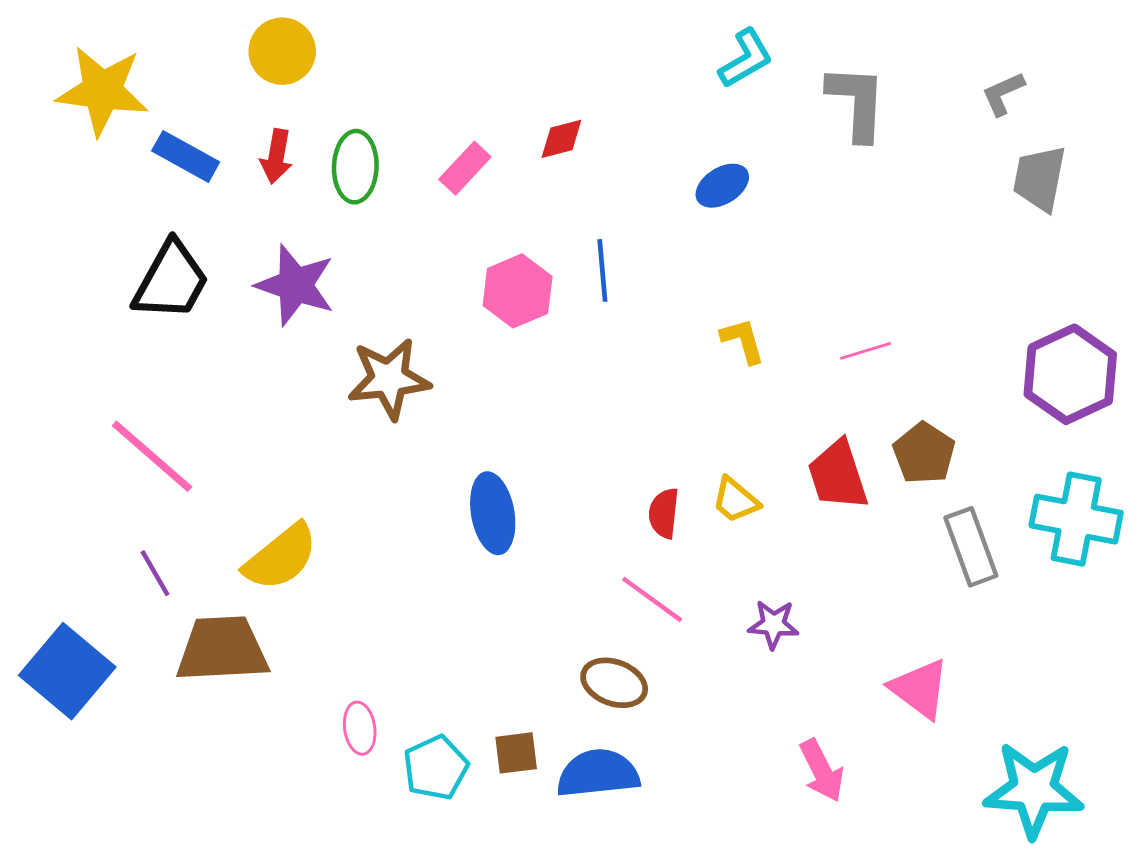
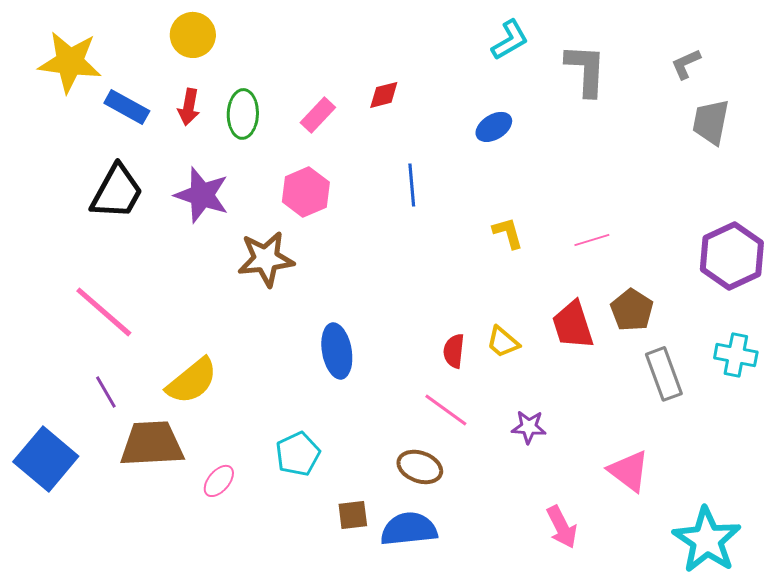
pink hexagon: (518, 291) -> (306, 192), moved
cyan cross: (1076, 519) -> (736, 355), size x0.7
pink ellipse: (360, 728) -> (219, 481), moved, turned 48
cyan pentagon: (436, 768) -> (298, 454), moved
cyan star: (1034, 790) -> (707, 540), turned 30

